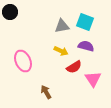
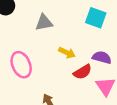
gray triangle: (62, 26) -> (44, 23), moved
purple semicircle: (86, 46) -> (102, 57), moved

